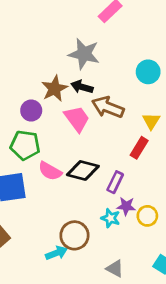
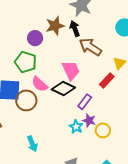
black arrow: (82, 87) -> (75, 29), turned 42
pink trapezoid: (77, 119) -> (71, 70), moved
brown circle: (74, 235) -> (26, 100), moved
cyan arrow: (56, 253) -> (32, 144), turned 77

